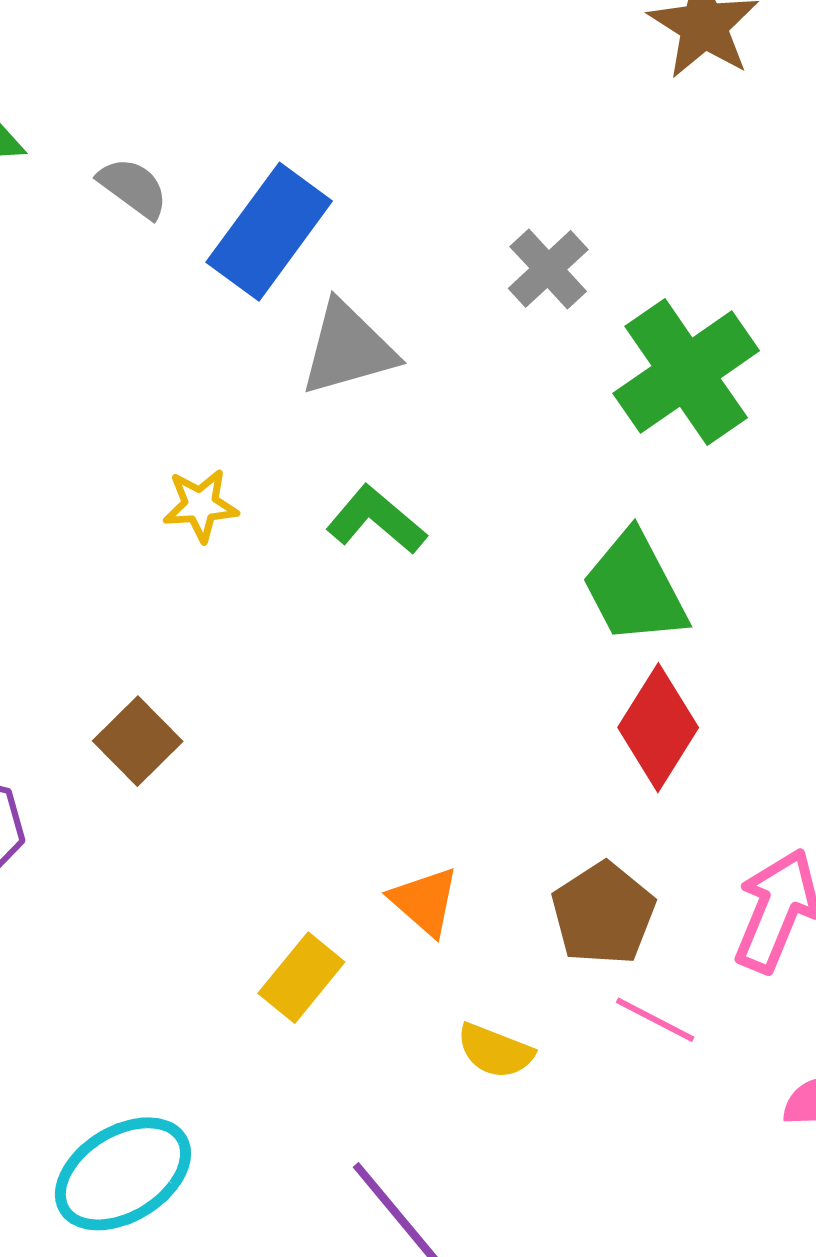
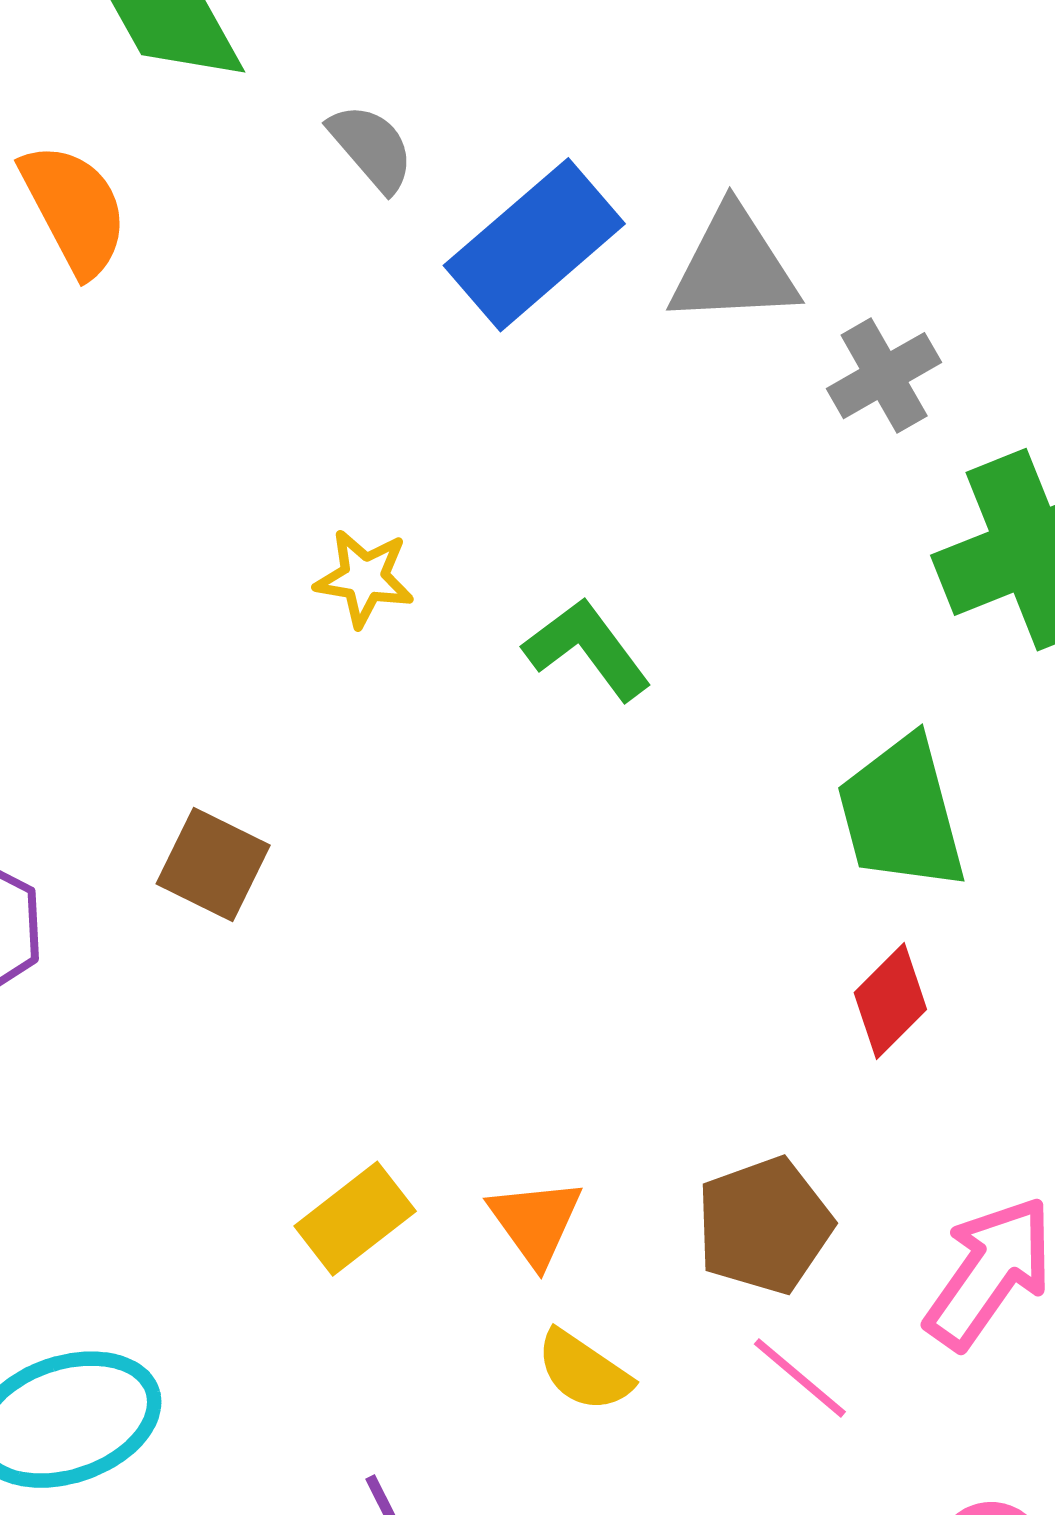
gray triangle: (348, 349) -> (734, 267), moved
red diamond: (658, 728) -> (890, 1001), size x0.7
brown square: (138, 741) -> (213, 865), turned -32
orange triangle: (425, 901) -> (536, 1222), moved

